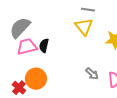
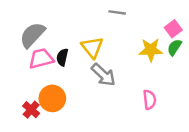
yellow triangle: (84, 27) -> (92, 47), moved
gray arrow: (92, 74) -> (103, 75), moved, size x1.5

